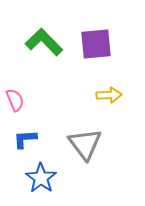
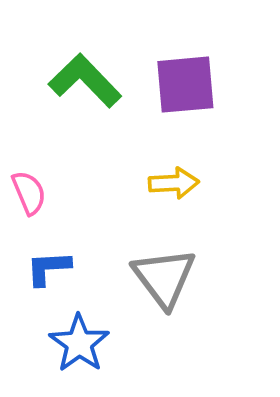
yellow arrow: (109, 95) -> (174, 183), moved

